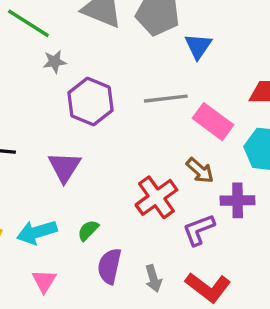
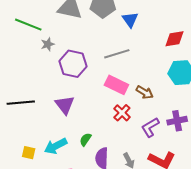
pink rectangle: (213, 122) -> (116, 85), moved
red cross: (156, 197) -> (122, 113), size x0.7
purple cross: (238, 200) -> (177, 121), moved

